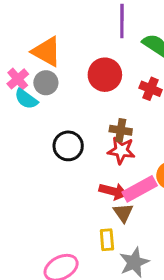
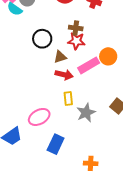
red arrow: (113, 191) -> (64, 75), moved
brown triangle: (123, 213) -> (60, 57), moved, turned 48

